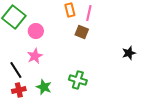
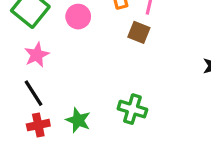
pink circle: (36, 31) -> (78, 17), moved
pink star: (35, 56) -> (37, 55), moved

